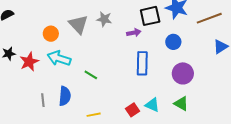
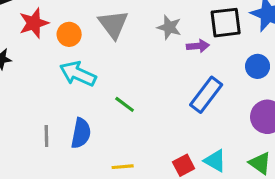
gray star: (104, 19) -> (169, 27), moved
red star: (29, 62) -> (34, 23), moved
blue rectangle: (142, 63) -> (206, 95), turned 30

